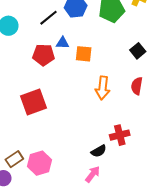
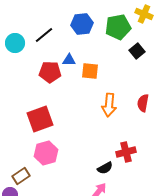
black line: (49, 18) -> (44, 35), moved
black square: (138, 51) -> (137, 51), moved
pink hexagon: (39, 163) -> (46, 153), moved

